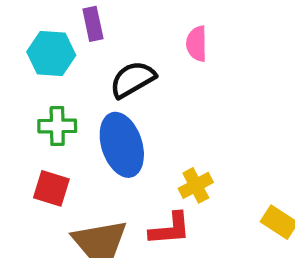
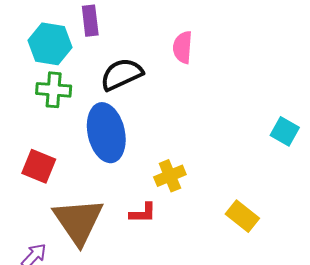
green cross: (57, 126) -> (54, 90), moved
red L-shape: (170, 229) -> (143, 213), size x0.7

